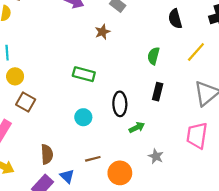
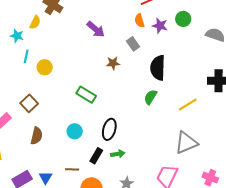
black semicircle: (175, 19) -> (158, 68), moved, size x1.4
yellow circle: (15, 76) -> (45, 67), moved
black rectangle: (158, 92) -> (96, 156), moved
brown semicircle: (47, 154) -> (37, 136), moved

